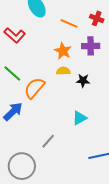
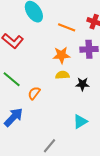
orange star: (63, 51) -> (61, 55), turned -30
orange semicircle: (34, 88) -> (34, 93), size x0.6

